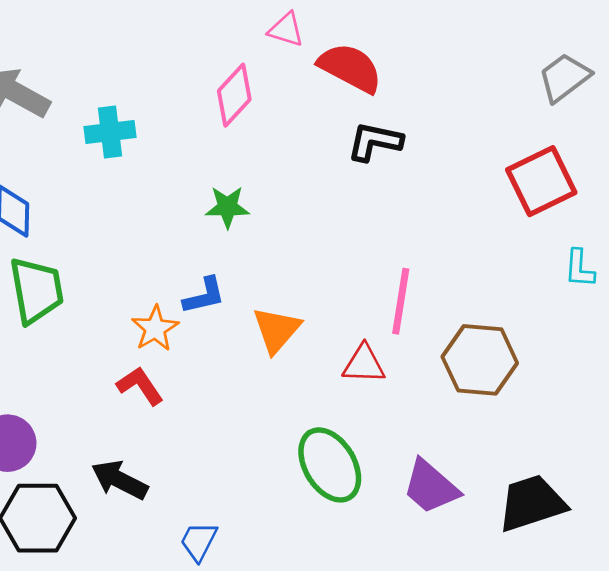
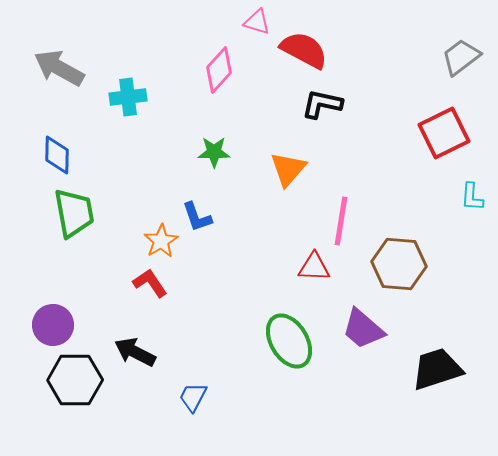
blue L-shape: (204, 296) -> (197, 217), turned 84
orange triangle: (277, 330) -> (288, 169), moved
purple trapezoid: (431, 487) -> (363, 329), moved

